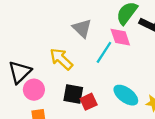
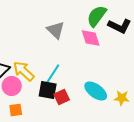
cyan line: (104, 52) -> (53, 74), moved
yellow arrow: (61, 59) -> (24, 71), moved

